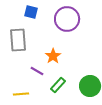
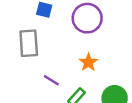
orange star: (53, 56) -> (88, 62), moved

